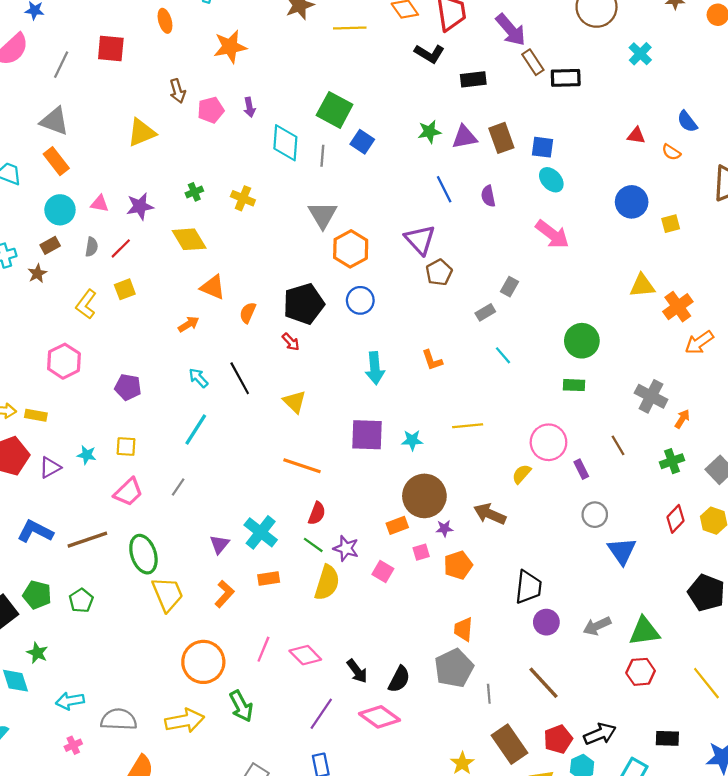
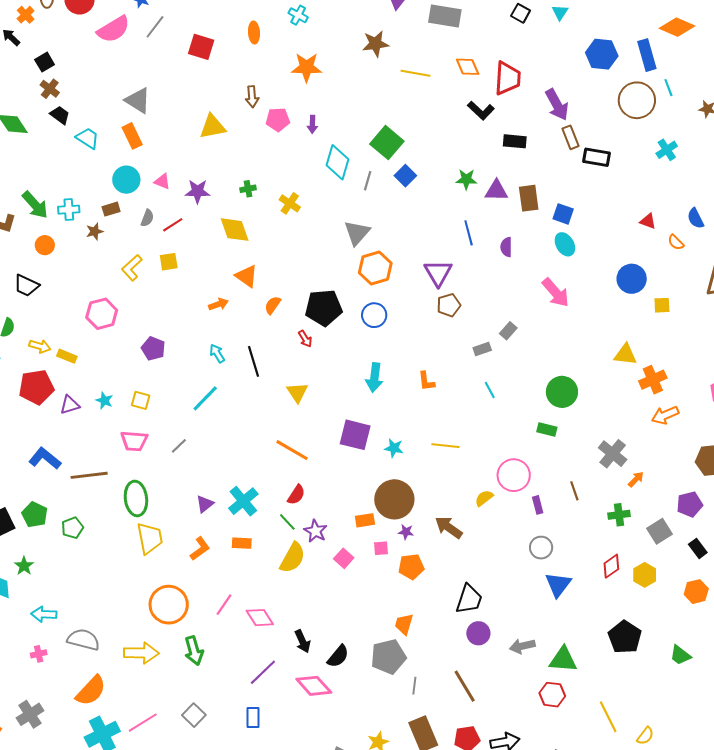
gray line: (61, 65) -> (155, 27), moved
pink trapezoid: (128, 492) -> (134, 441), turned 36

